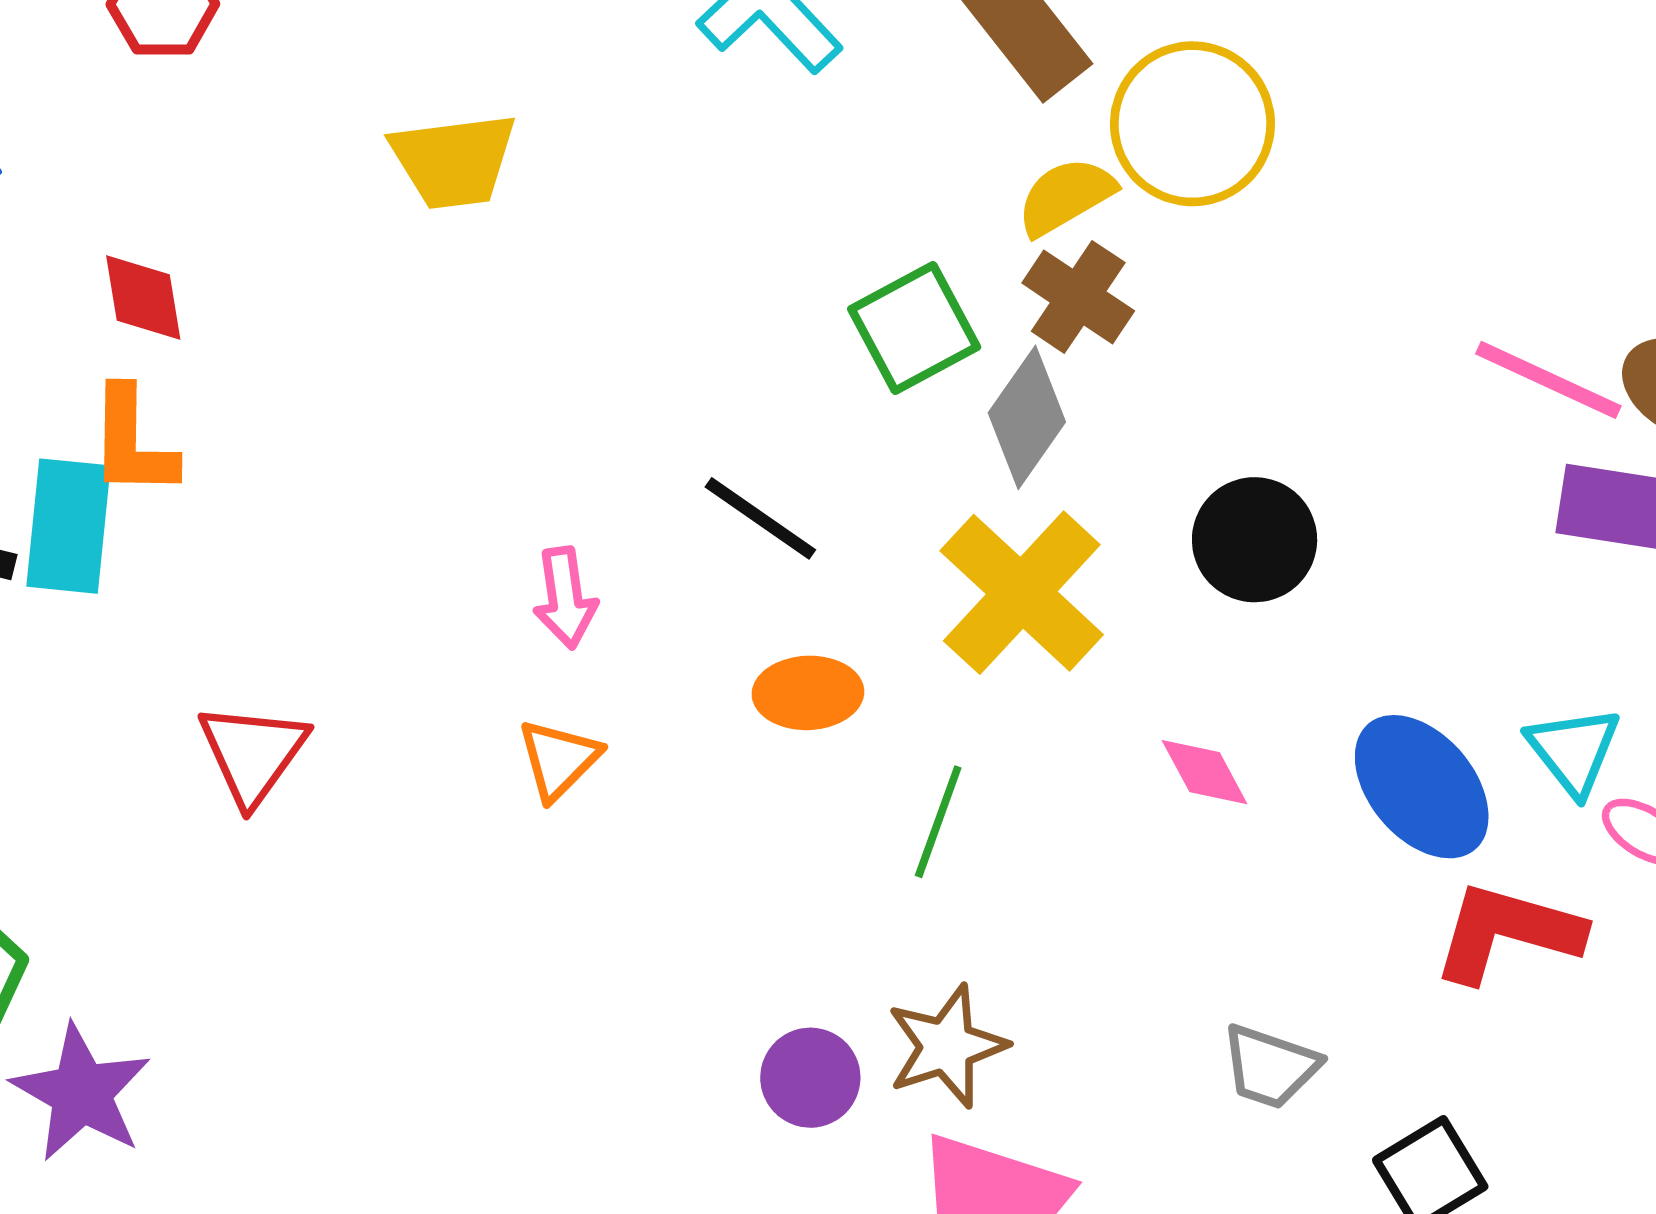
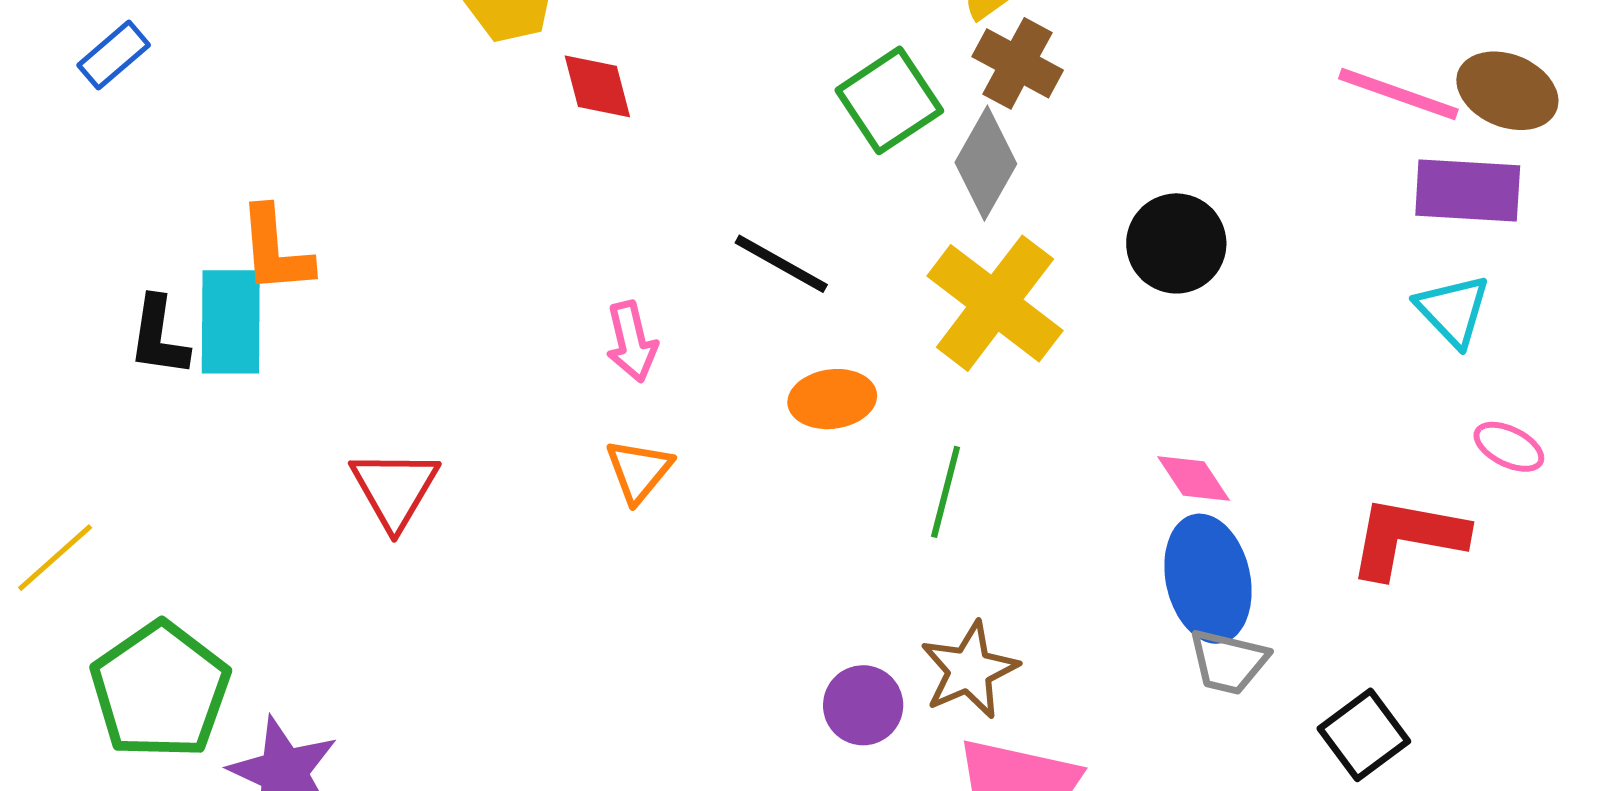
red diamond: (143, 297) -> (597, 86), moved
cyan triangle: (1574, 751) -> (1453, 310), moved
pink diamond: (1205, 772) -> (1194, 479), moved
blue ellipse: (1422, 787) -> (1208, 579), moved, turned 33

